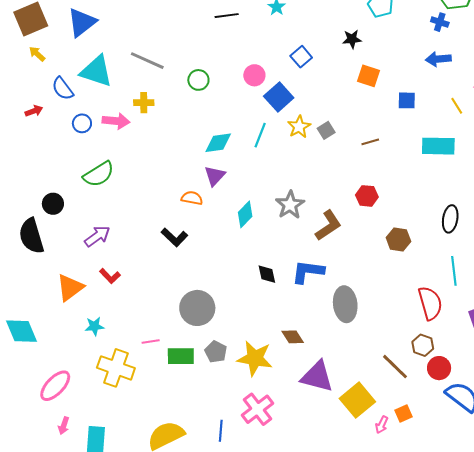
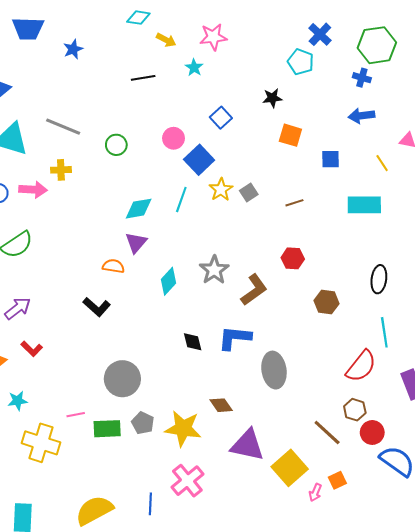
red semicircle: (430, 303) -> (361, 366), turned 56

